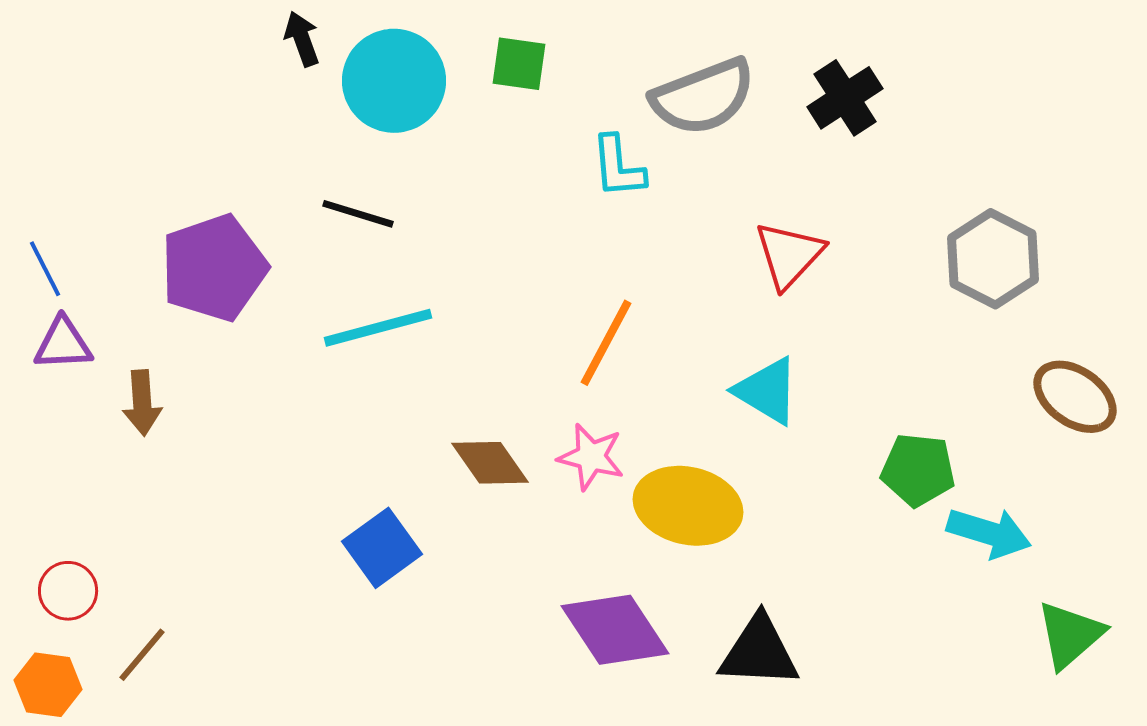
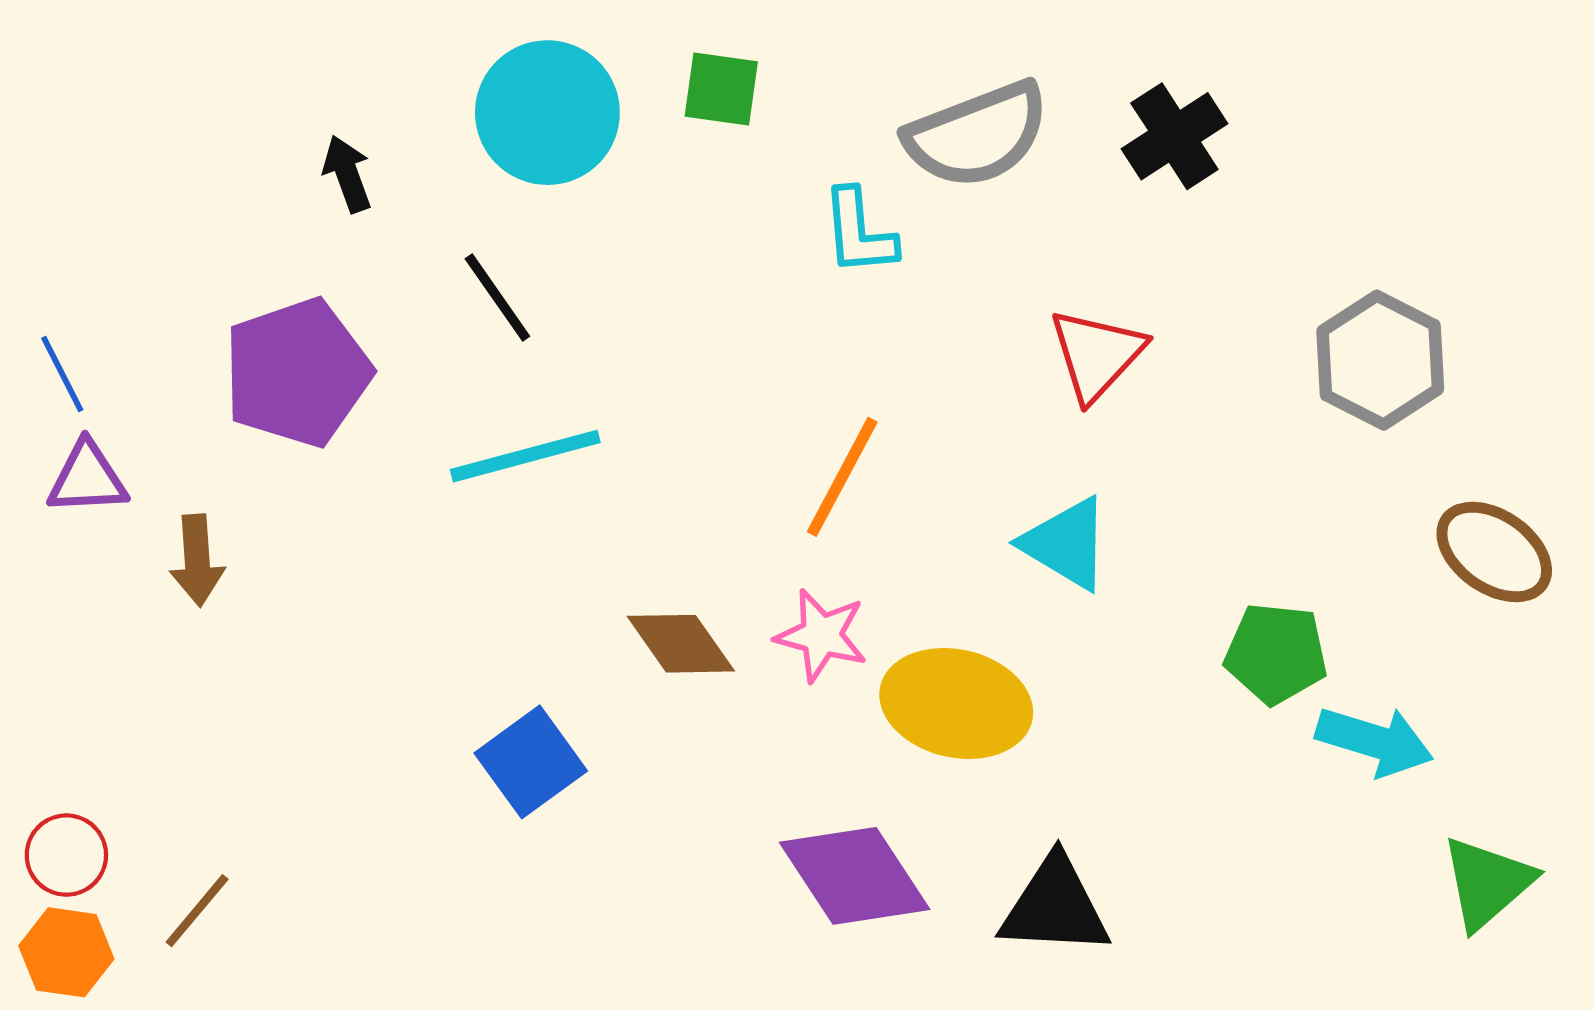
black arrow: (302, 39) -> (347, 174), moved
black line: (358, 214) -> (497, 298), turned 38
red circle: (68, 591) -> (66, 855), moved

